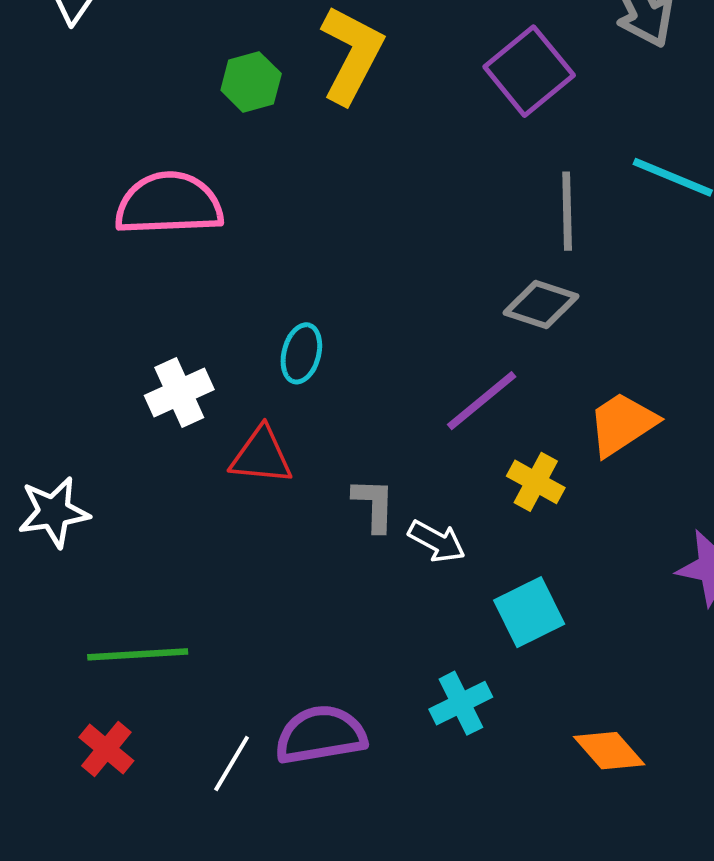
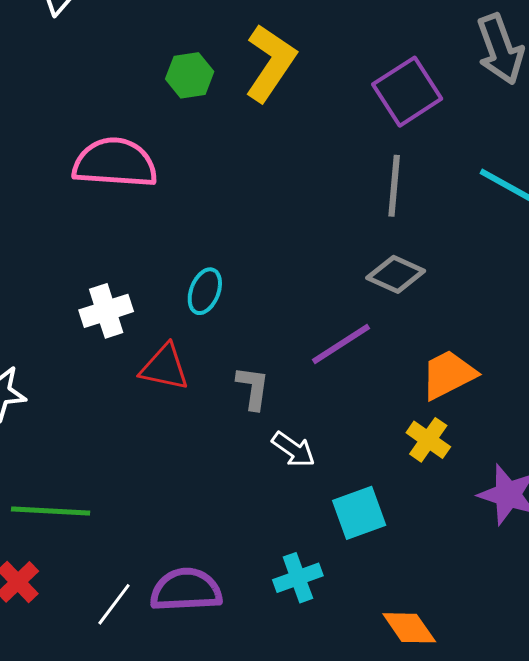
gray line: (567, 211) -> (394, 186), moved
yellow cross: (536, 482) -> (428, 440), moved
gray L-shape: (374, 505) -> (253, 388), moved

